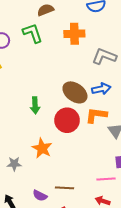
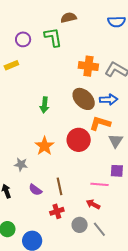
orange cross: (74, 34) -> (88, 66), moved
red circle: (67, 120) -> (79, 140), moved
gray star: (14, 164) -> (21, 164), moved
brown line: (65, 188) -> (59, 186), turned 66

